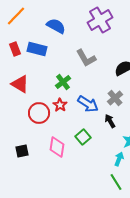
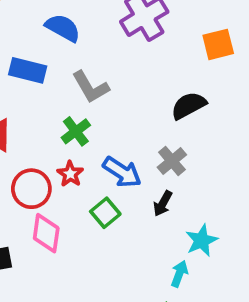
gray L-shape: (86, 58) -> (91, 87), moved
black arrow: (110, 121) -> (163, 204), turned -120
green square: (83, 137) -> (105, 213), moved
pink diamond: (57, 147) -> (46, 233), moved

